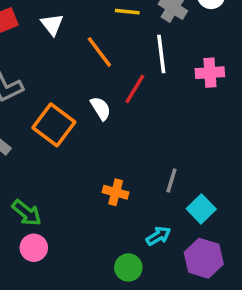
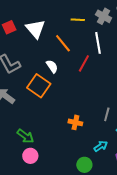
white triangle: (52, 24) -> (35, 29), size x1.5
white semicircle: (101, 108) -> (52, 66), moved

